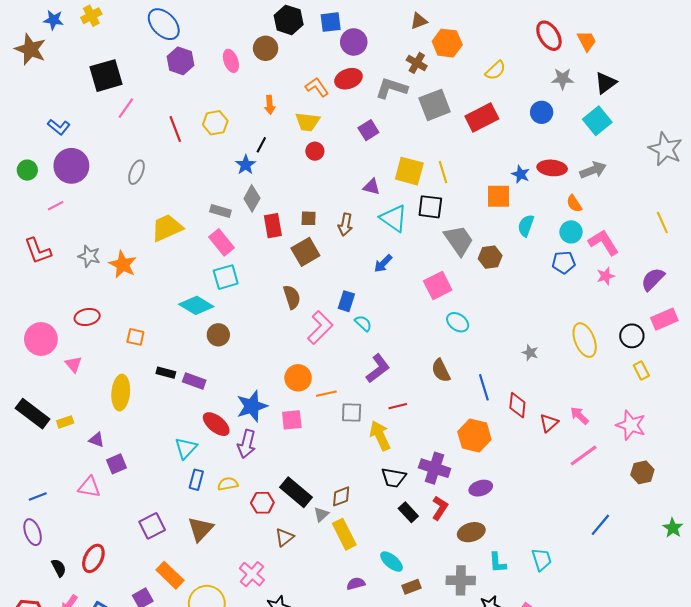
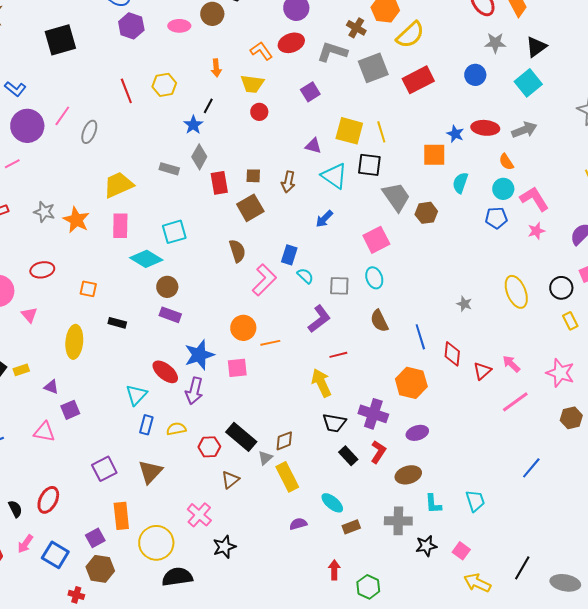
pink ellipse: (231, 61) -> (179, 26), turned -70
yellow semicircle: (495, 70) -> (410, 35), moved, size x1.4
pink line: (126, 108) -> (62, 116), moved
pink rectangle: (221, 242) -> (120, 226), moved, turned 40
cyan ellipse: (458, 322) -> (374, 278), moved, turned 35
purple rectangle: (194, 381) -> (170, 315), moved
gray square: (352, 412) -> (339, 286), moved
orange rectangle: (170, 575) -> (121, 516), turned 40

